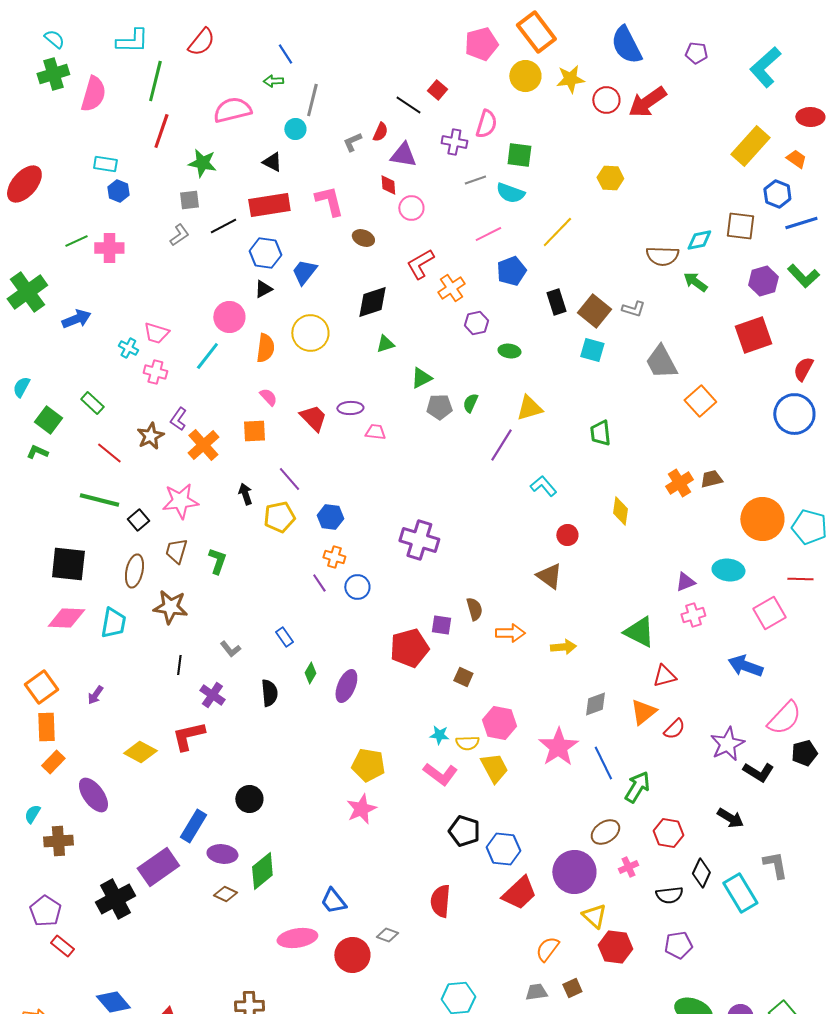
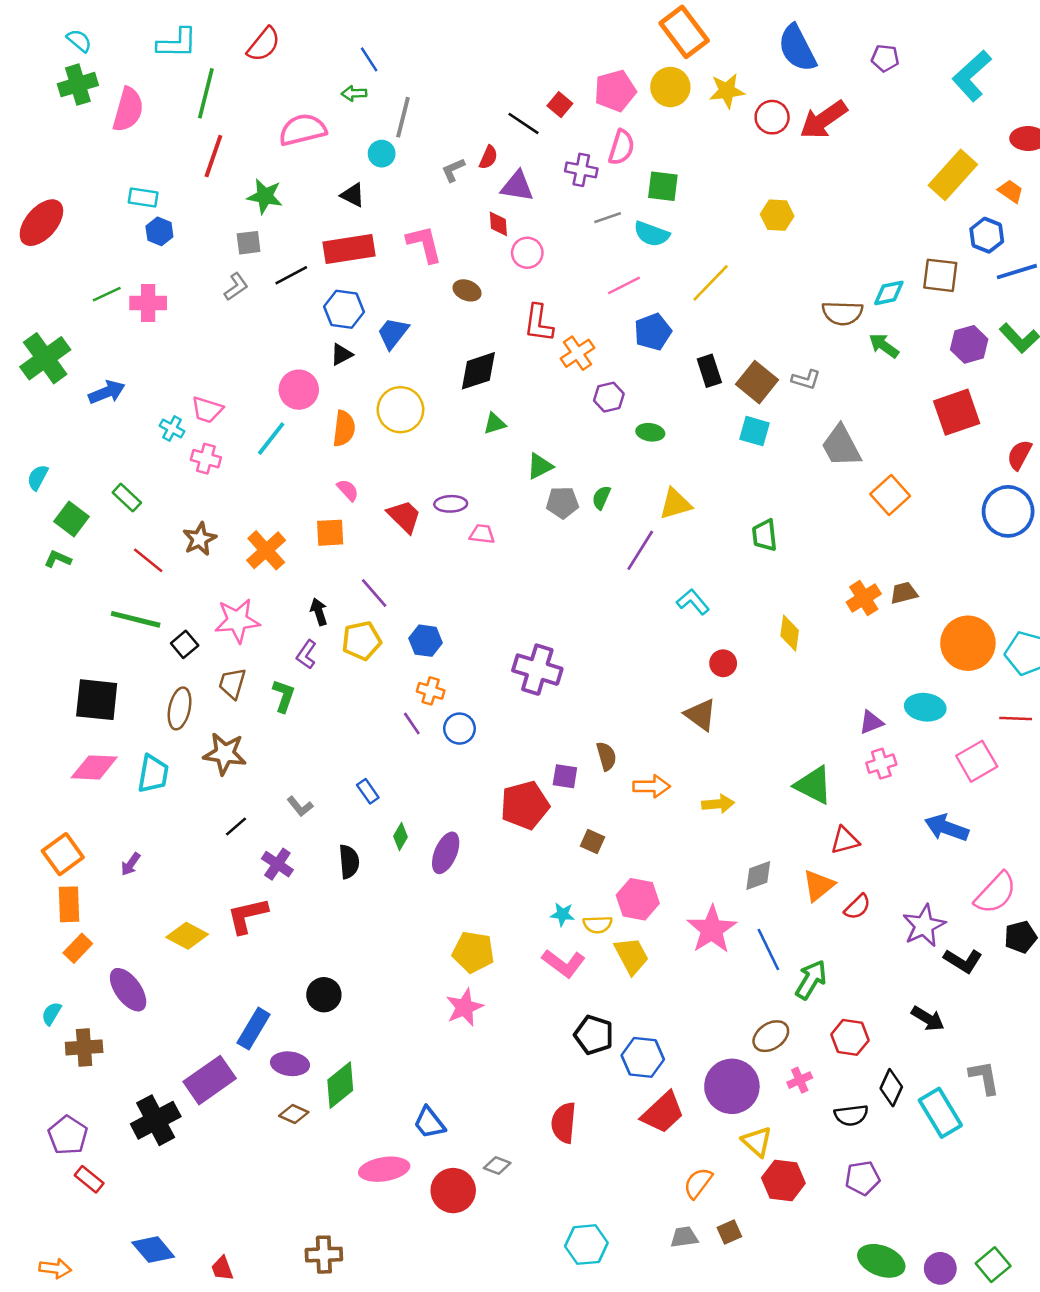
pink pentagon: (481, 44) -> (615, 91), moved
red L-shape: (420, 264) -> (539, 323), turned -52
purple L-shape: (178, 419) -> (306, 654), moved
black line: (179, 665) -> (236, 826), turned 42

